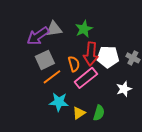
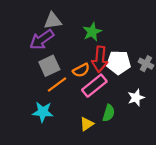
gray triangle: (54, 29) -> (53, 21), moved
orange semicircle: (74, 64) -> (81, 70), turned 77
cyan star: (59, 102) -> (43, 112), moved
green semicircle: (99, 113) -> (109, 113), moved

